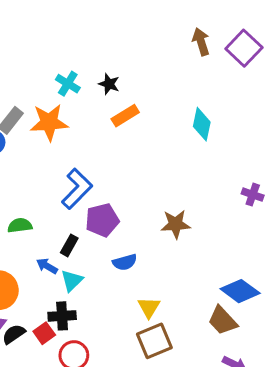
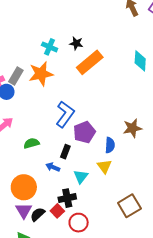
orange rectangle: (125, 116) -> (90, 62), size x1.5
blue semicircle: (125, 262) -> (110, 145), moved, turned -63
cyan triangle: (72, 281) -> (81, 176), moved
yellow triangle: (149, 307) -> (104, 166), moved

